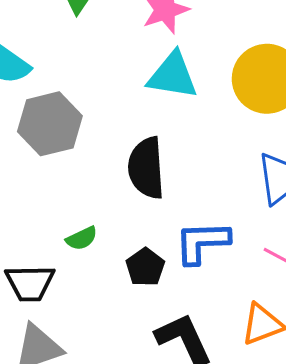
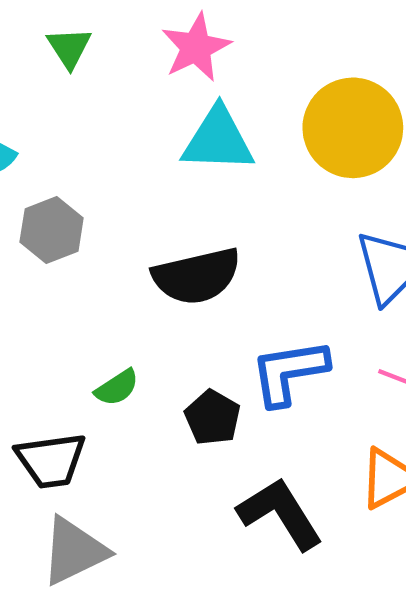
gray hexagon: (50, 124) -> (52, 230), size x0.7
black semicircle: (146, 168) -> (197, 276), turned -92

